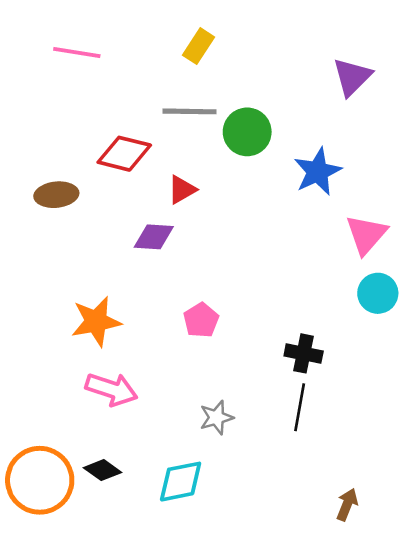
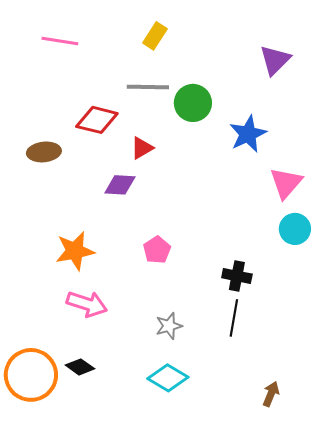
cyan diamond: (181, 482) -> (168, 378), moved, turned 42

